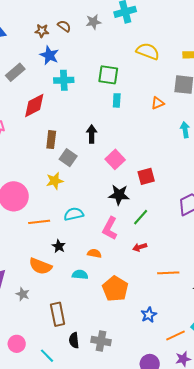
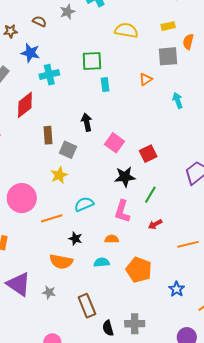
brown star: (42, 31) -> (10, 31), moved

